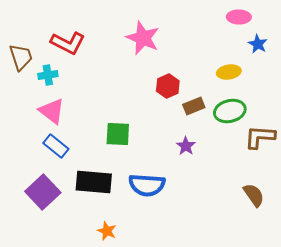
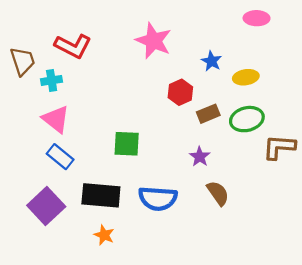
blue star: (258, 44) -> (211, 61), moved
brown semicircle: (254, 195) -> (218, 193), moved
orange star: (107, 231) -> (104, 235), moved

